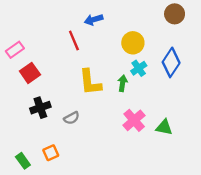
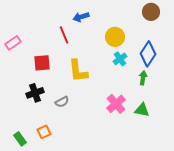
red square: (30, 73) -> (42, 63), moved, turned 30
green arrow: (122, 83) -> (143, 78), moved

